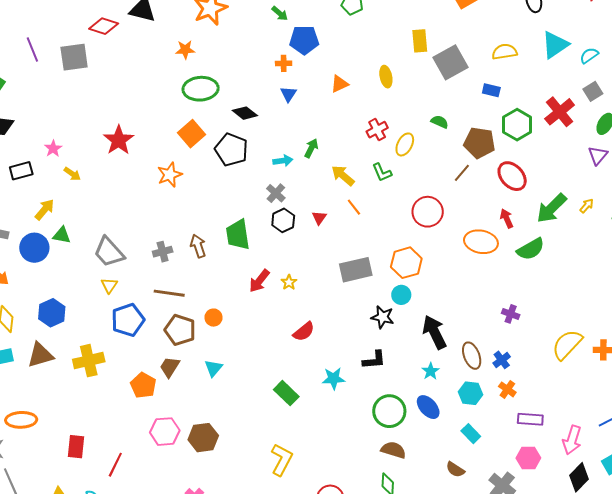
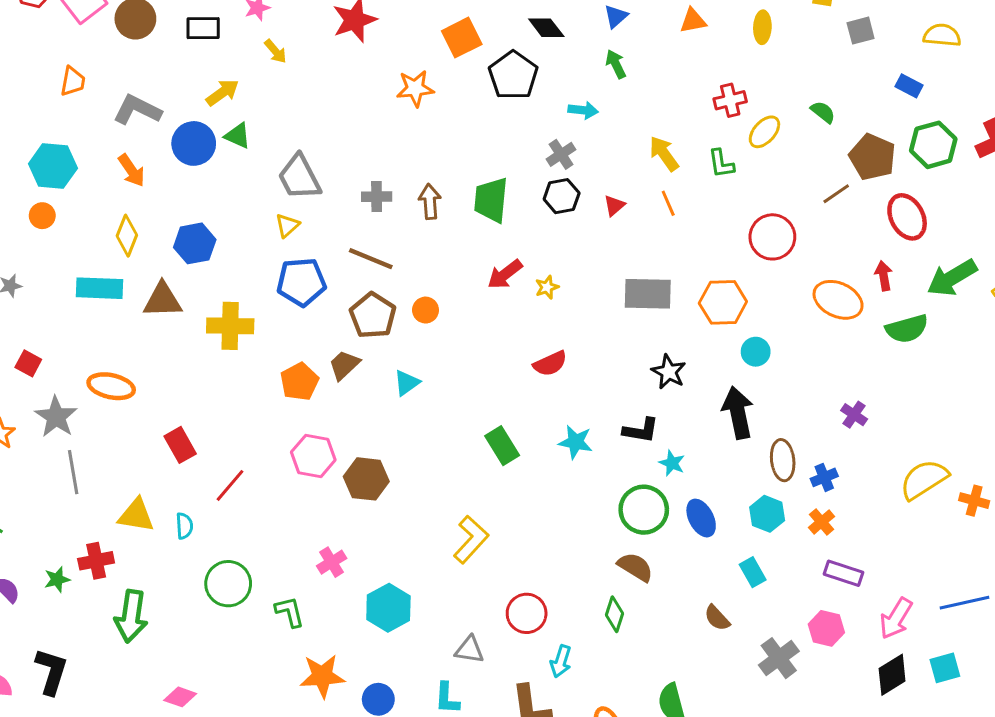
gray square: (450, 62) -> (861, 31), size x0.6
green arrow: (311, 148) -> (616, 64), moved, turned -66
cyan circle: (401, 295) -> (756, 352), moved
cyan star: (431, 371) -> (672, 463), moved, turned -30
red rectangle: (76, 447) -> (180, 445), turned -50

